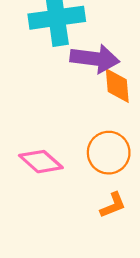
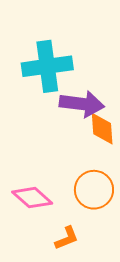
orange L-shape: (113, 205) -> (67, 238), moved

